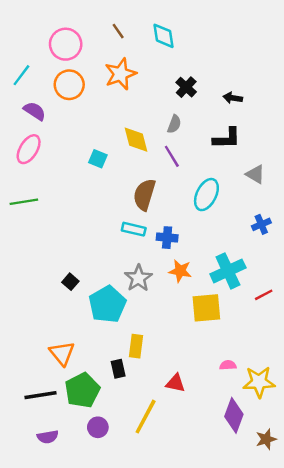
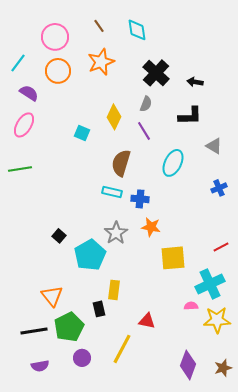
black cross: (186, 87) -> (156, 73), size x1.5
yellow diamond: (136, 140) -> (114, 117), turned 40
cyan cross: (228, 271) -> (210, 284), moved
purple diamond: (234, 415) -> (188, 365), moved

